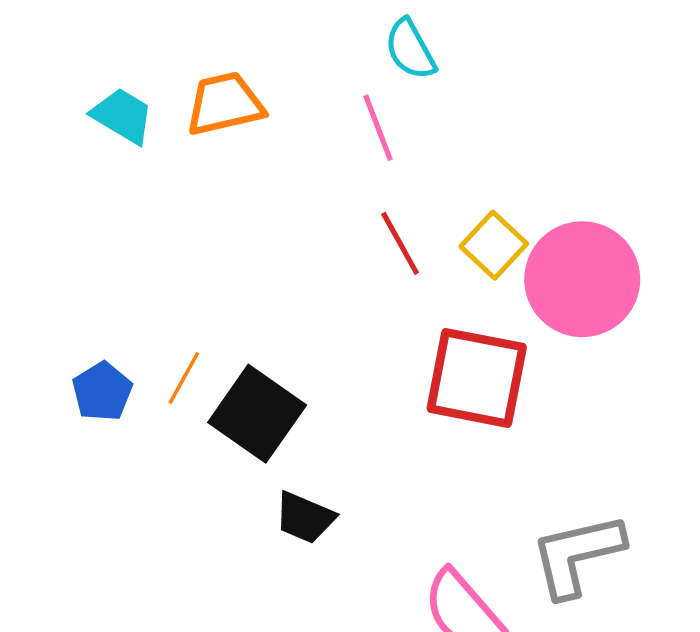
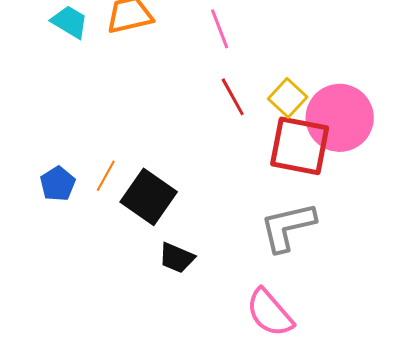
red square: (477, 378) -> (300, 146), moved
gray L-shape: (577, 555) -> (288, 227), moved

